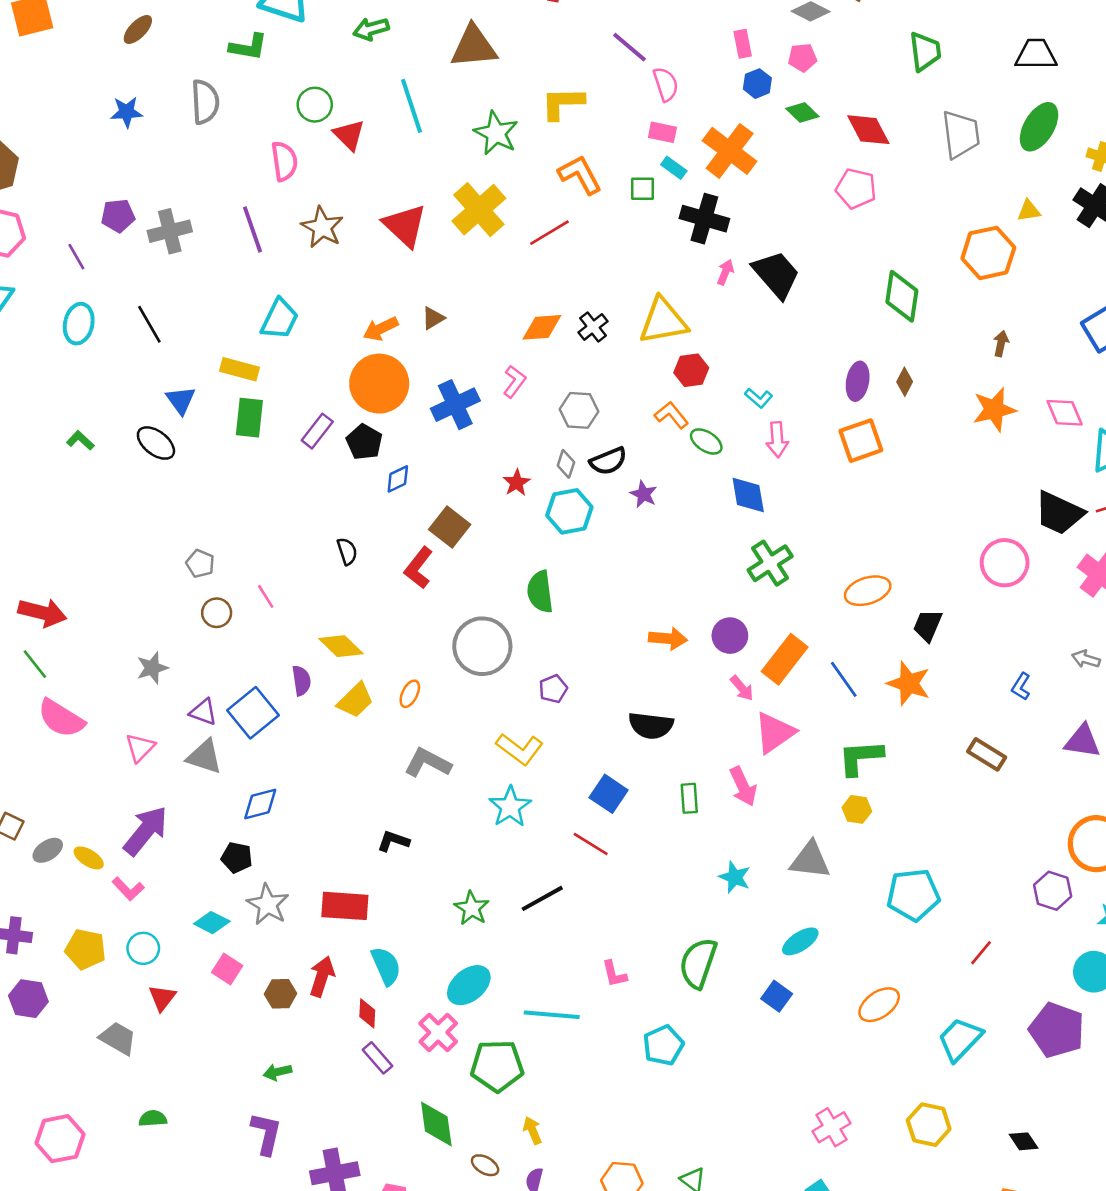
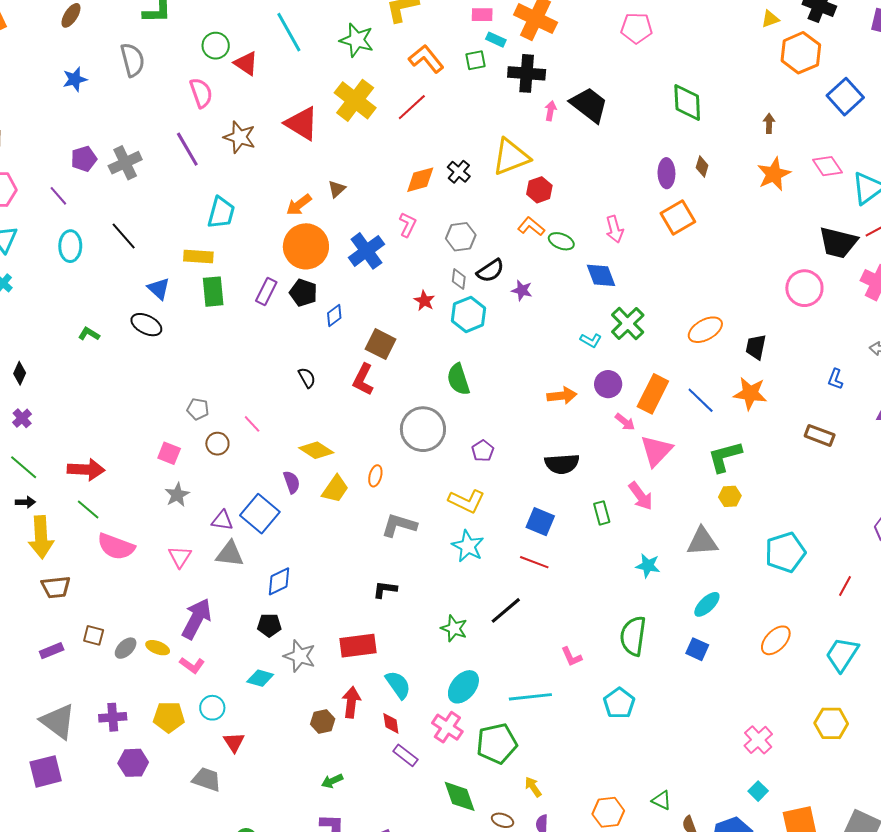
orange hexagon: (988, 253) -> (801, 53), moved
cyan L-shape: (759, 398) -> (591, 340), moved
pink square: (227, 969) -> (169, 453), moved

